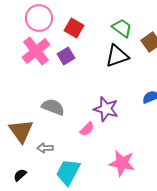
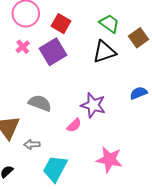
pink cross: (36, 51) -> (23, 47), size x0.5
purple square: (66, 56) -> (53, 52), size x1.5

